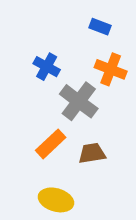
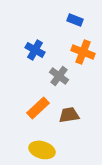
gray cross: (79, 101) -> (59, 76), size x0.7

